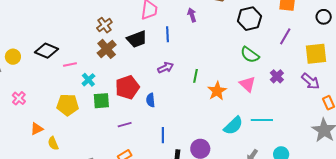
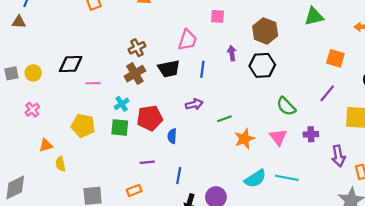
black hexagon: (249, 19) -> (262, 65), moved
black diamond: (47, 51) -> (71, 64), turned -35
yellow circle: (13, 57) -> (33, 73), moved
green line: (196, 76) -> (224, 119), turned 48
purple cross: (277, 76) -> (311, 134), turned 32
cyan cross: (88, 80) -> (122, 104), moved
purple arrow: (311, 81) -> (338, 156), moved, turned 30
purple line: (125, 125) -> (147, 162), moved

